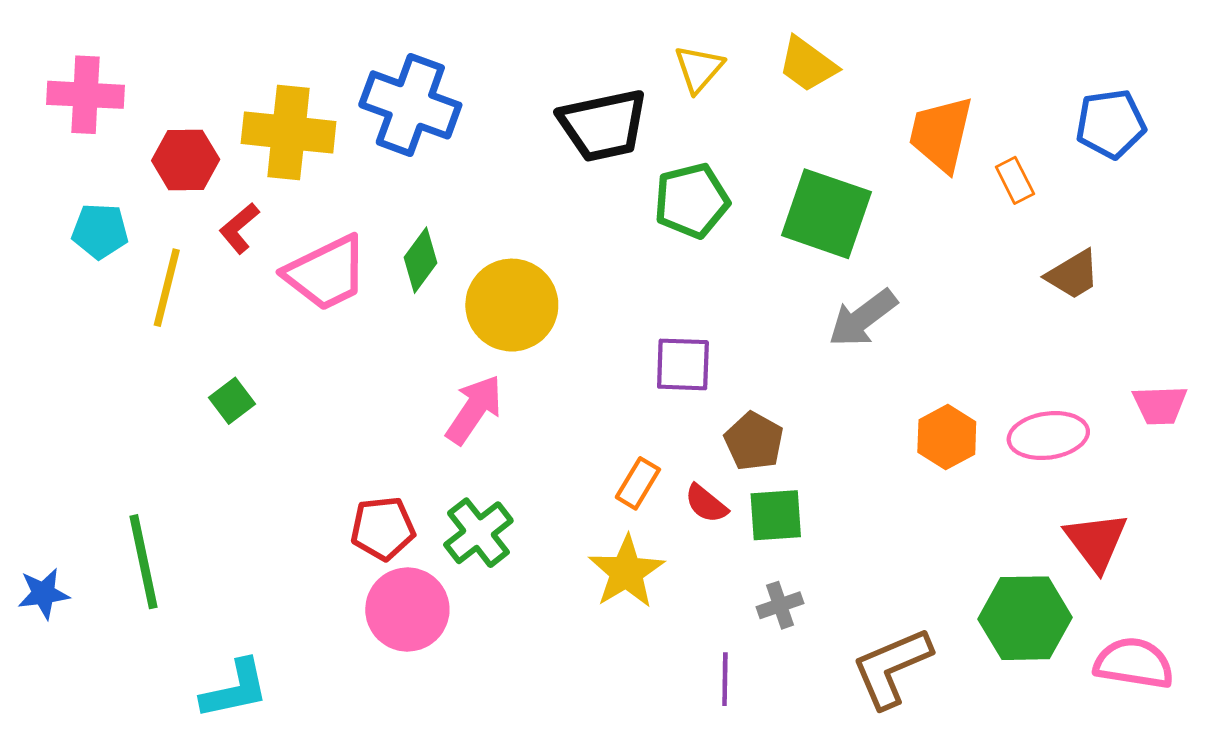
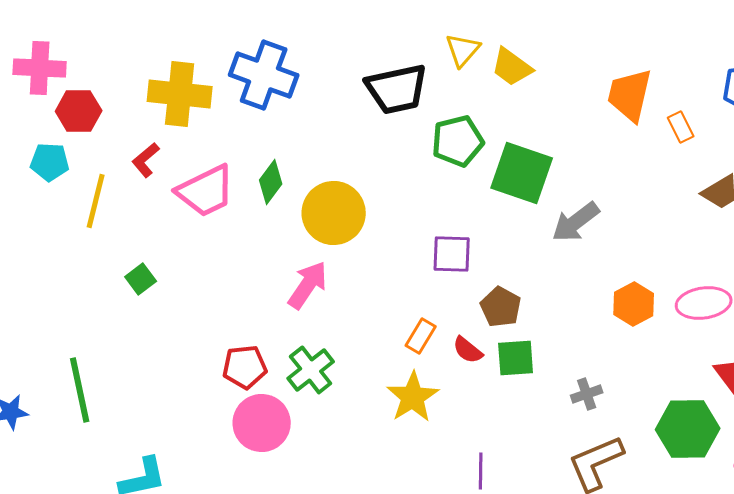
yellow trapezoid: (808, 64) -> (512, 67), moved
red hexagon: (186, 160) -> (79, 111), moved
green square: (826, 214) -> (522, 173), moved
gray cross: (780, 605) -> (587, 394), moved

